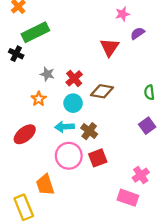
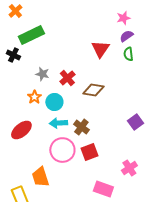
pink star: (122, 14) -> (123, 18), moved
green semicircle: (149, 92) -> (128, 54), moved
cyan circle: (73, 103) -> (54, 102), moved
pink rectangle: (128, 198) -> (103, 189), moved

